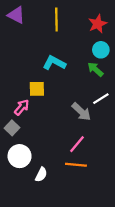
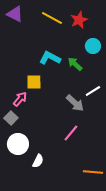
yellow line: (56, 19) -> (52, 18), turned -60
red star: (98, 24) -> (79, 20), moved
green arrow: (95, 69) -> (75, 64), moved
orange line: (76, 165) -> (93, 172), moved

